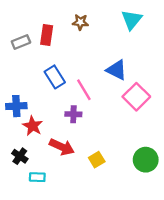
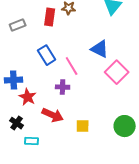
red rectangle: (47, 35) -> (50, 17), moved
yellow square: (97, 160) -> (83, 126), turned 32

